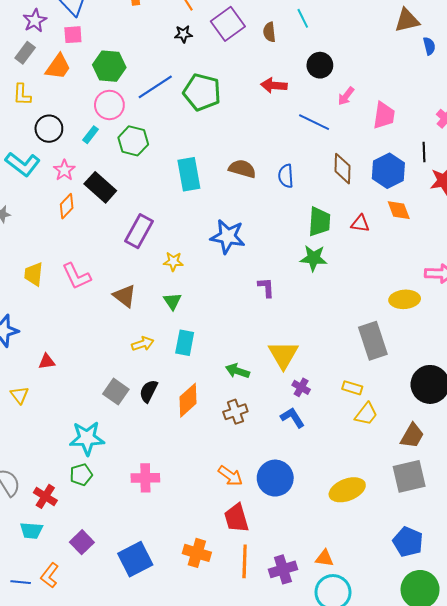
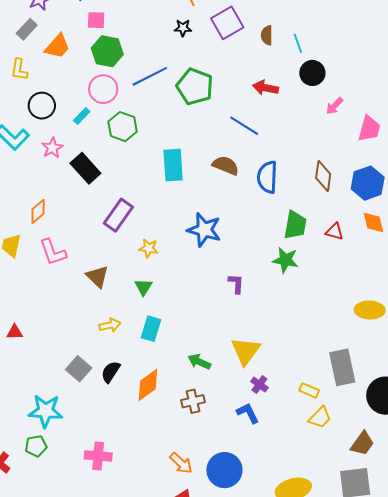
cyan line: (303, 18) -> (298, 43), moved
pink square: (73, 35) -> (96, 20), moved
blue line: (314, 122) -> (244, 126), moved
blue semicircle: (286, 176) -> (267, 177), size x1.4
orange diamond: (67, 206) -> (38, 211), moved
gray rectangle: (373, 341) -> (342, 367), moved

